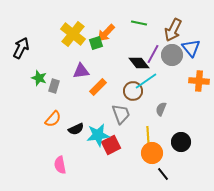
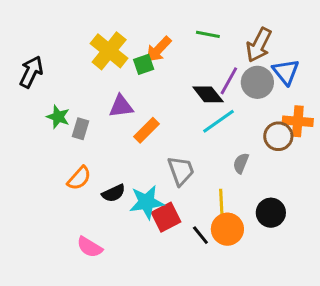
brown circle: (133, 91) -> (278, 136), moved
pink semicircle: (60, 165) -> (90, 247), turned -48
black line: (163, 174) -> (200, 235), moved

